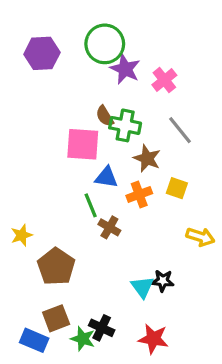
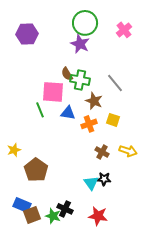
green circle: (105, 44) -> (85, 23), moved
pink cross: (164, 80) -> (124, 30), moved
green line: (91, 205) -> (40, 110), moved
brown cross: (109, 227) -> (102, 152), moved
brown square: (56, 318) -> (32, 215), moved
blue rectangle: (34, 340) -> (22, 205), moved

